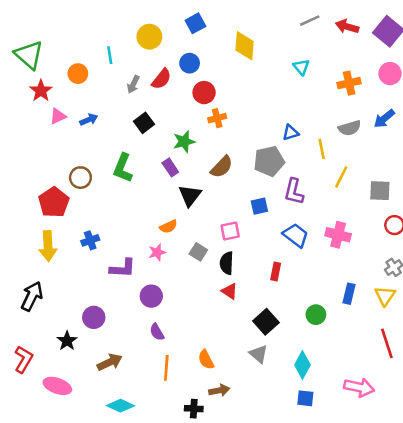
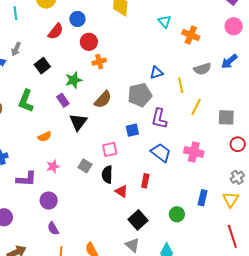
orange cross: (349, 83) -> (191, 35), moved, turned 36
gray arrow: (133, 84) -> (16, 49), moved
orange semicircle: (168, 227) -> (45, 137), moved
red triangle: (230, 291) -> (121, 191), moved

